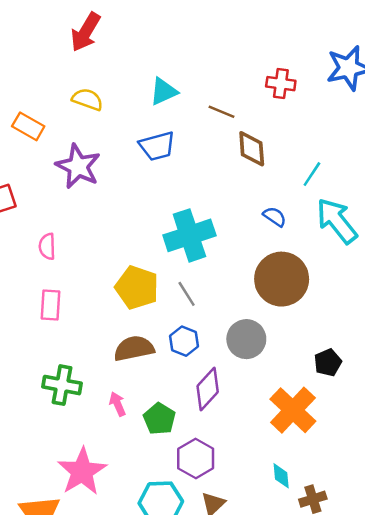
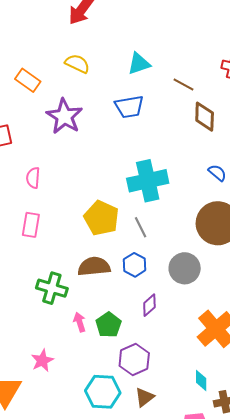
green cross: (62, 385) -> (52, 288), moved
purple diamond: (208, 389) -> (149, 305), size x0.7
pink arrow: (118, 404) -> (80, 322), moved
pink star: (82, 471) -> (42, 361), size x0.6

